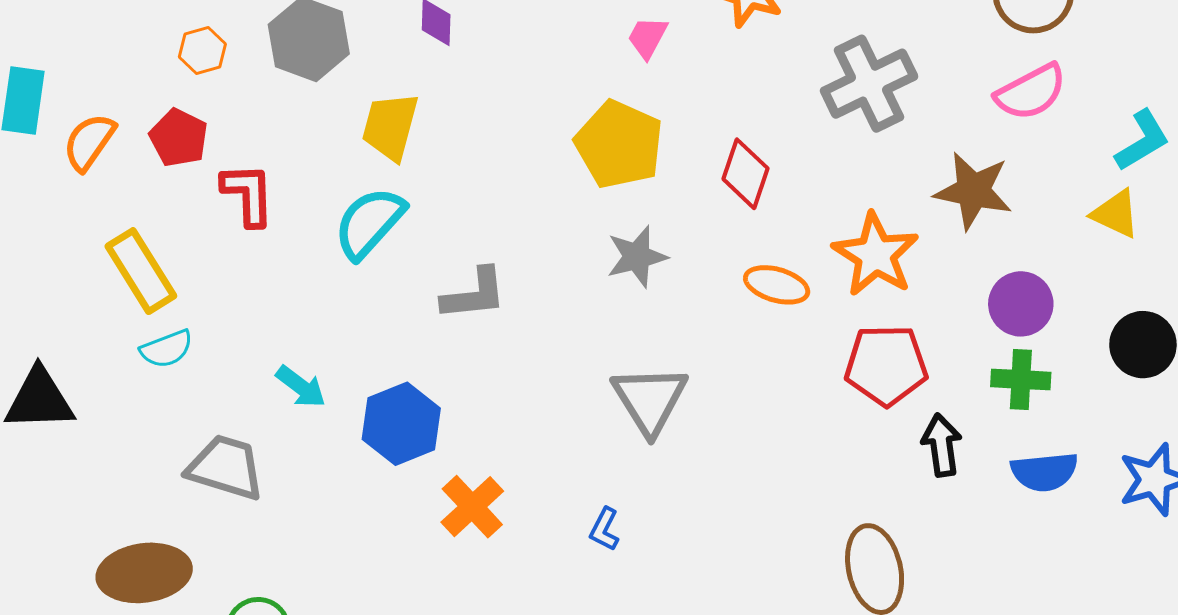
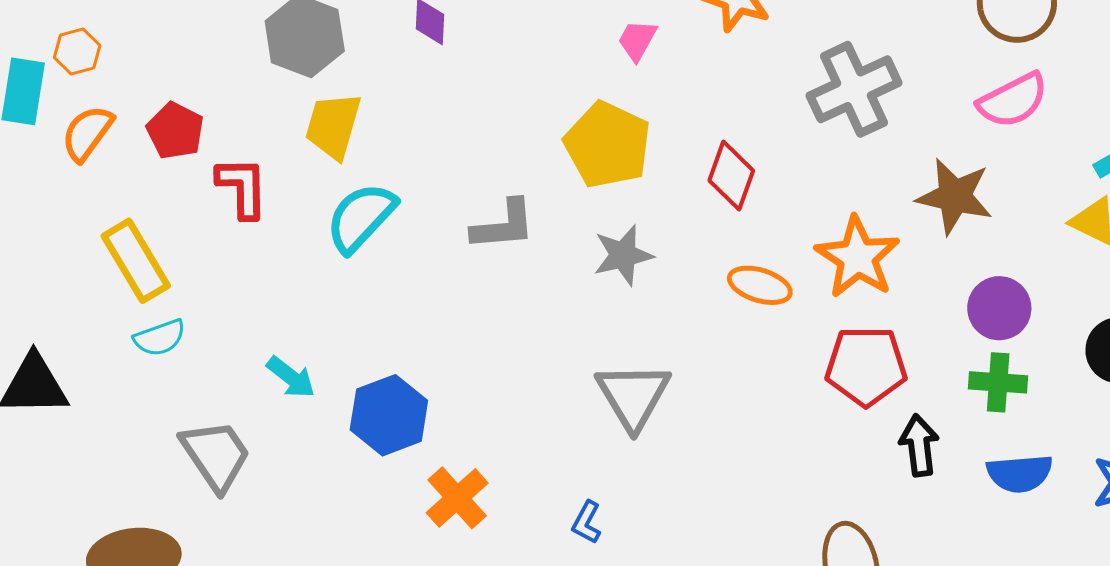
orange hexagon: (202, 50) -> (77, 52), moved
yellow trapezoid: (390, 126) -> (333, 126), moved
gray L-shape: (474, 294) -> (503, 225), moved
gray trapezoid: (226, 467) -> (216, 455), turned 38

